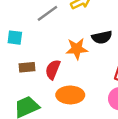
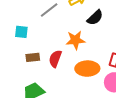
black semicircle: (102, 37) -> (95, 18), moved, turned -30
orange ellipse: (70, 95) -> (87, 69), moved

